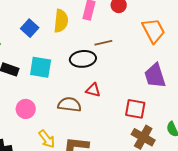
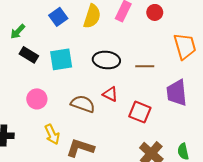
brown line: (103, 43) -> (145, 66), moved
cyan square: (41, 67) -> (61, 59), turned -30
red square: (135, 109) -> (140, 112), moved

